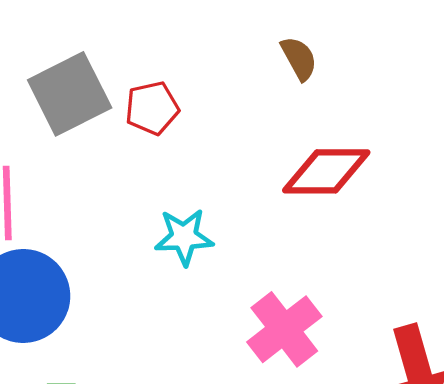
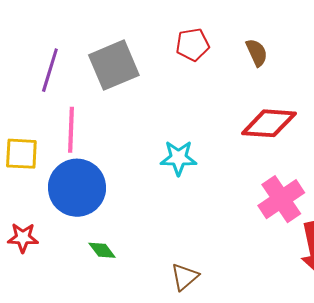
red pentagon: (152, 108) -> (193, 45), moved
pink cross: (284, 329) -> (281, 199), moved

